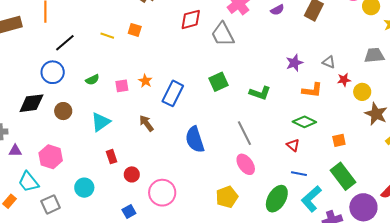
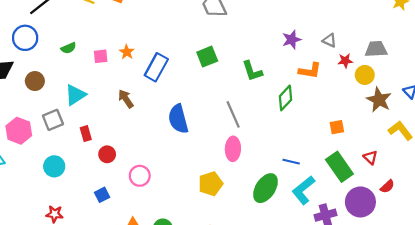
gray trapezoid: (374, 55) -> (376, 49), moved
green L-shape: (260, 93) -> (252, 71), turned 50
green diamond: (304, 122) -> (286, 98), moved, turned -75
red triangle: (293, 145) -> (370, 157), moved
pink ellipse: (246, 164) -> (233, 149), turned 35
pink circle: (162, 193) -> (140, 176), size x0.7
gray square: (51, 204) -> (53, 120), moved

